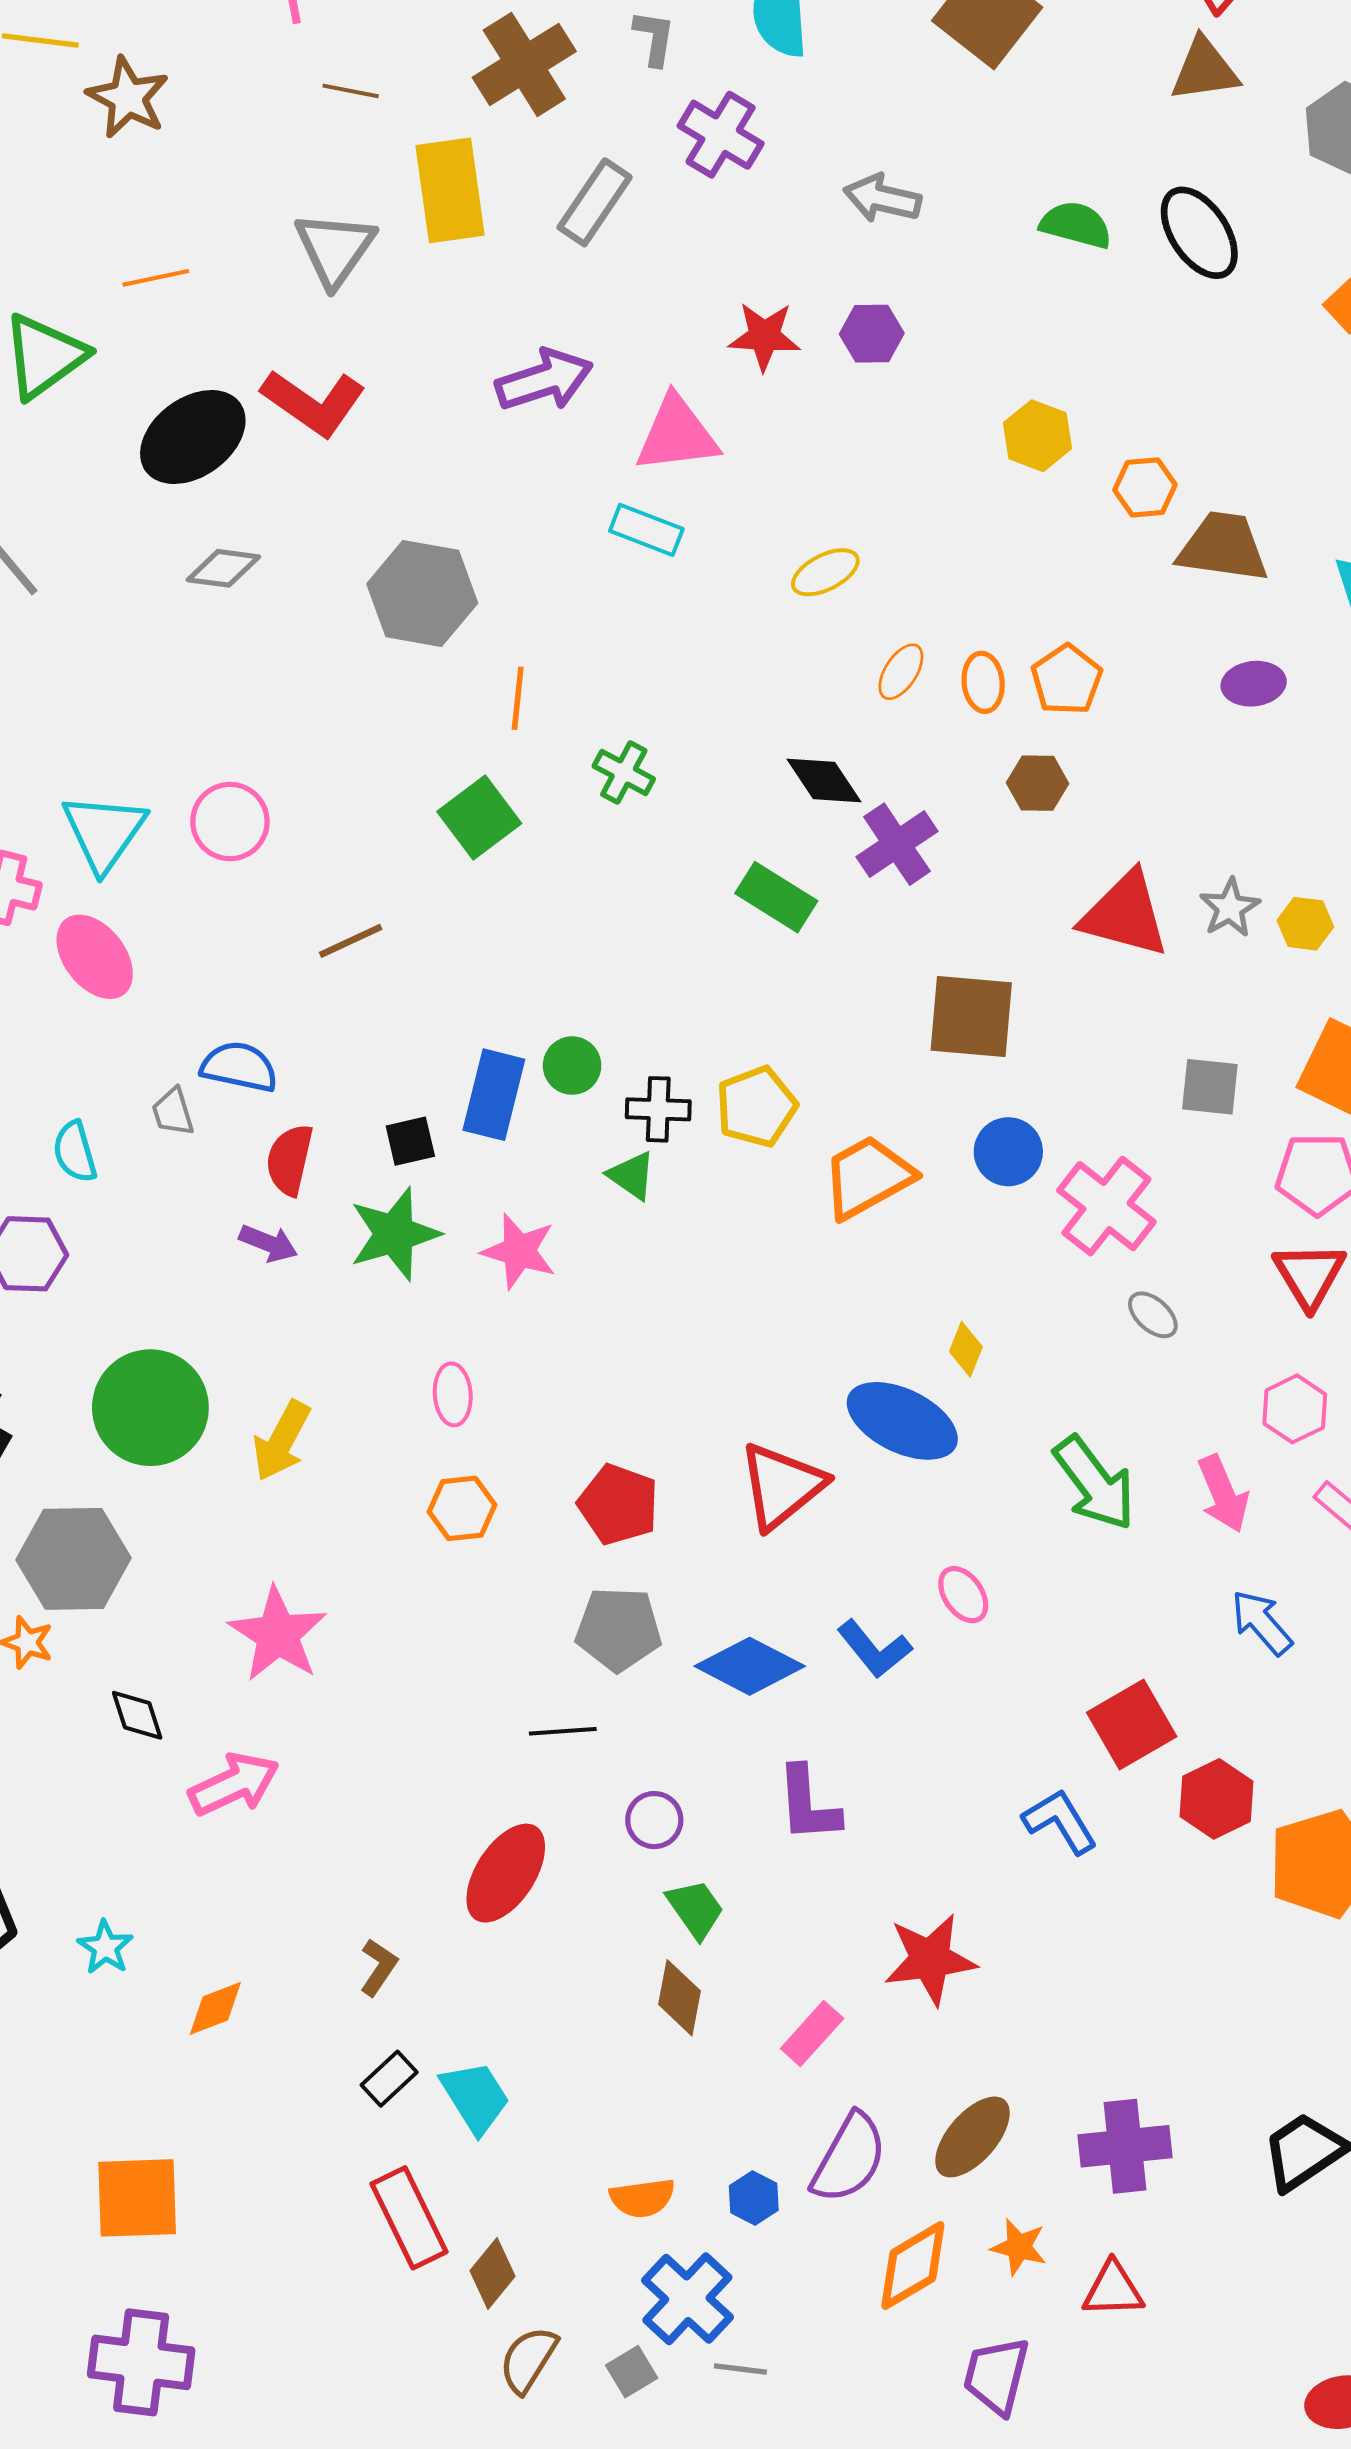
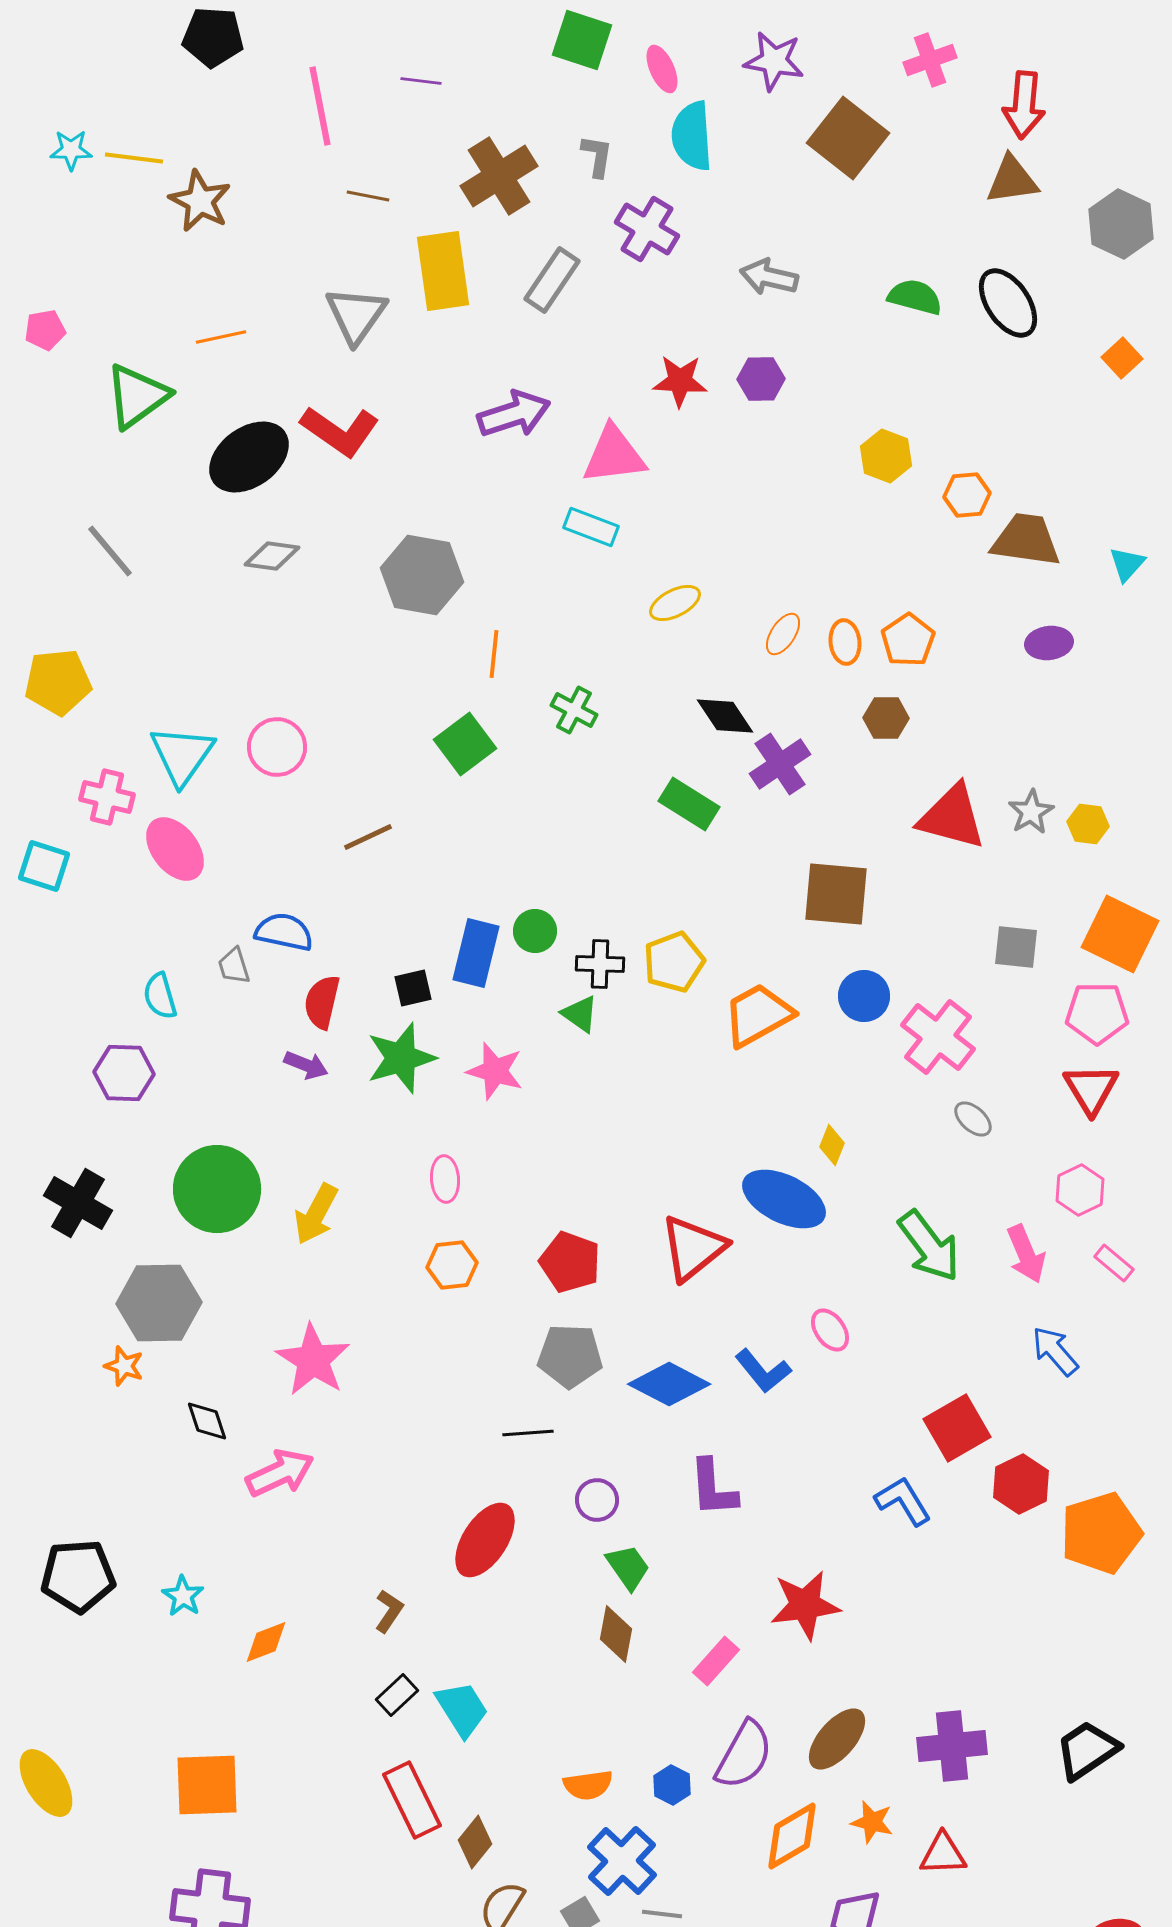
yellow ellipse: (825, 572) -> (675, 603), moved

